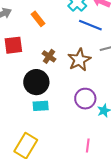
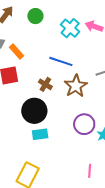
orange rectangle: (38, 19) -> (16, 51), moved
blue line: (90, 25) -> (61, 61), moved

